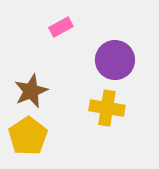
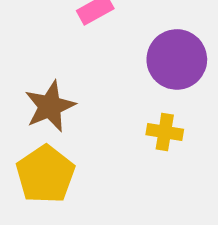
yellow cross: (107, 108) -> (165, 132), size x0.7

